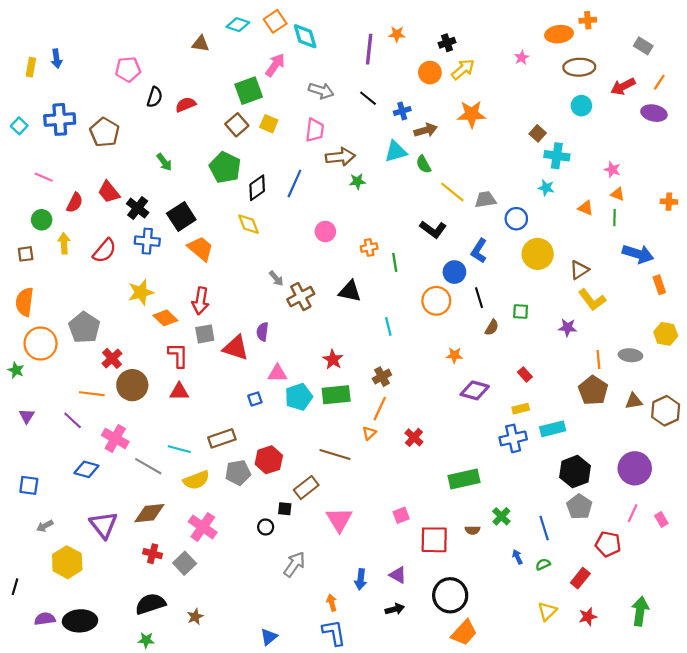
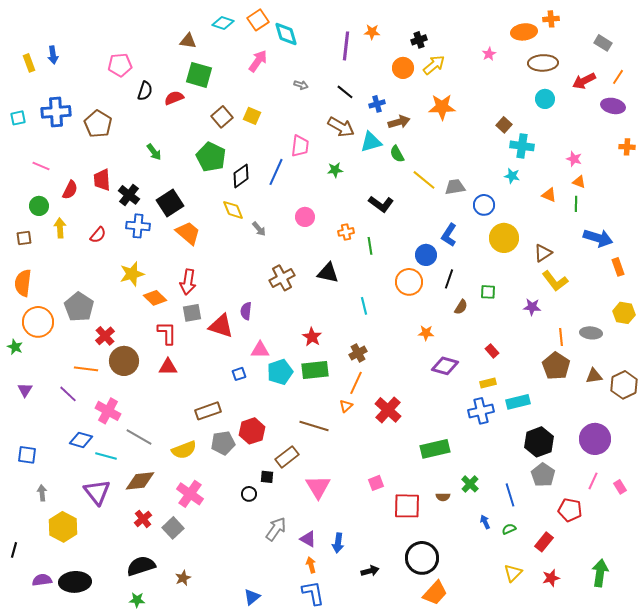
yellow rectangle: (31, 67) -> (29, 63), turned -30
green square: (249, 91) -> (199, 75), moved, turned 36
gray arrow: (321, 91) -> (301, 85), size x0.6
cyan square: (19, 126) -> (18, 118), turned 35
pink trapezoid: (315, 130) -> (300, 146), moved
brown arrow: (340, 157) -> (341, 127), moved, turned 36
red trapezoid: (109, 192) -> (102, 180), turned 35
orange cross: (669, 202) -> (627, 147), moved
black L-shape: (433, 229) -> (381, 204), moved
red semicircle: (105, 251) -> (98, 235), size x0.7
gray arrow: (276, 278) -> (259, 229), moved
black line: (479, 298) -> (449, 279), turned 36
red cross: (414, 437) -> (388, 410), size x1.5
cyan line: (179, 449) -> (106, 456), moved
gray arrow: (45, 526) -> (42, 493), turned 112
red cross: (153, 554) -> (143, 519), turned 36
purple triangle: (398, 575) -> (308, 539), moved

